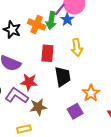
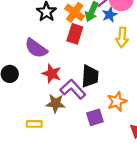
yellow arrow: (77, 47) -> (122, 37), moved
red rectangle: (47, 53) -> (75, 34), moved
purple L-shape: (17, 96) -> (73, 89), moved

